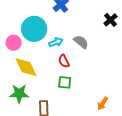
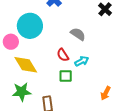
cyan arrow: (56, 42) -> (82, 61), moved

